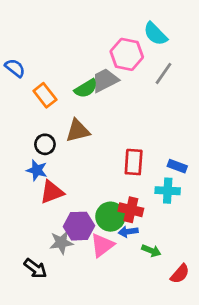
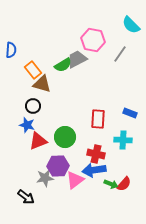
cyan semicircle: (155, 34) -> (131, 25), moved
blue semicircle: (15, 68) -> (11, 50), turned 56
brown triangle: (78, 131) -> (42, 84), moved, turned 30
blue rectangle: (177, 166) -> (130, 113), moved
green circle: (110, 217) -> (65, 137), moved
blue arrow: (128, 232) -> (94, 170), size x1.6
red semicircle: (180, 274) -> (124, 184), moved

